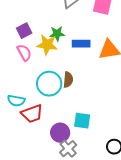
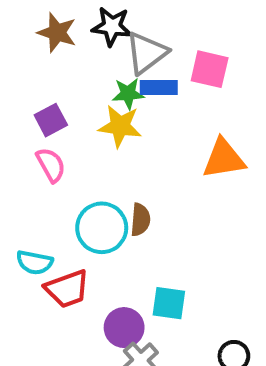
green star: (57, 34) -> (128, 94), moved
blue rectangle: (81, 44) -> (159, 87), moved
yellow star: (47, 45) -> (120, 126), moved

